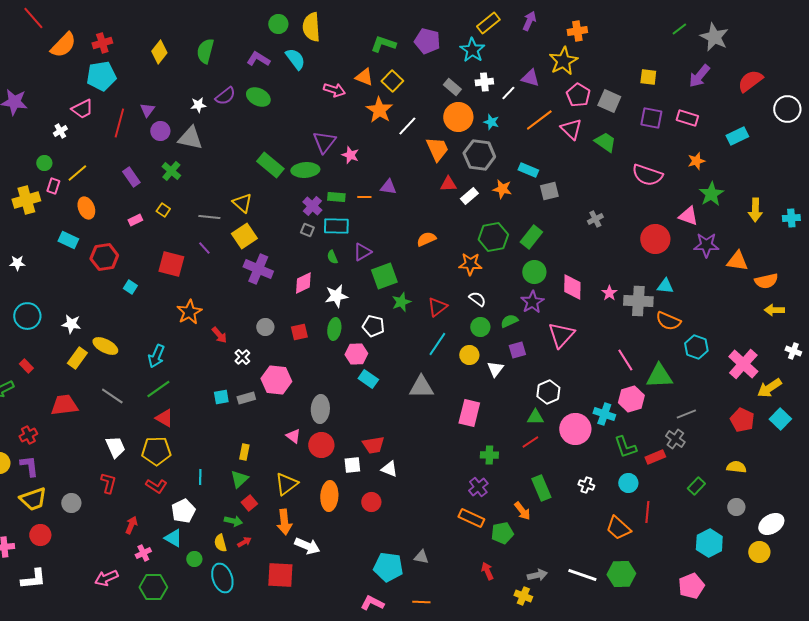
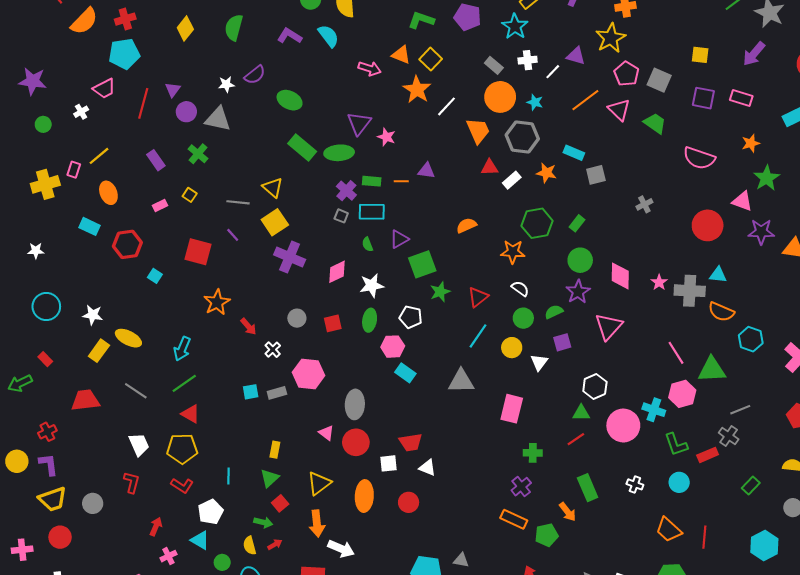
green ellipse: (258, 97) -> (290, 100), moved
green circle: (44, 163) -> (43, 124), moved
green rectangle: (531, 237) -> (577, 223), size x0.7
red line: (647, 512) -> (704, 537), moved

